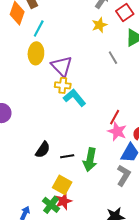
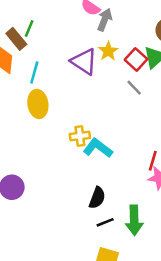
red square: (125, 13) -> (136, 59), moved
purple triangle: (62, 66) -> (84, 62), moved
black semicircle: (43, 150) -> (97, 198), moved

